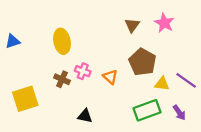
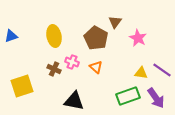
pink star: (164, 23) -> (138, 38), moved
brown pentagon: (142, 62) -> (96, 38), moved
purple arrow: (179, 113) -> (156, 98), size x1.5
black triangle: (85, 116) -> (74, 101), size x1.5

